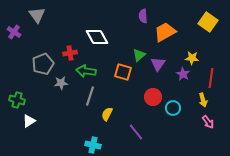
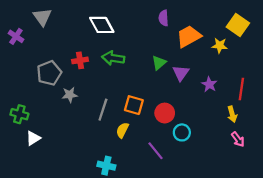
white diamond: (97, 37) -> (102, 25), moved
yellow star: (192, 58) -> (220, 46), moved
green arrow: (86, 71) -> (113, 58), moved
orange square: (123, 72) -> (134, 105), moved
red circle: (153, 97) -> (165, 113), moved
cyan circle: (173, 108) -> (182, 132), moved

